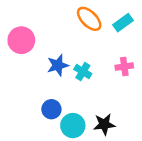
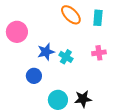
cyan rectangle: (123, 23) -> (98, 18), turned -49
blue circle: (51, 109) -> (34, 76), moved

